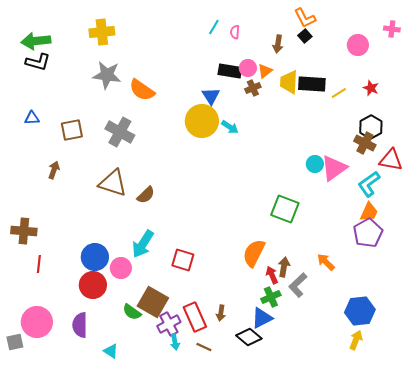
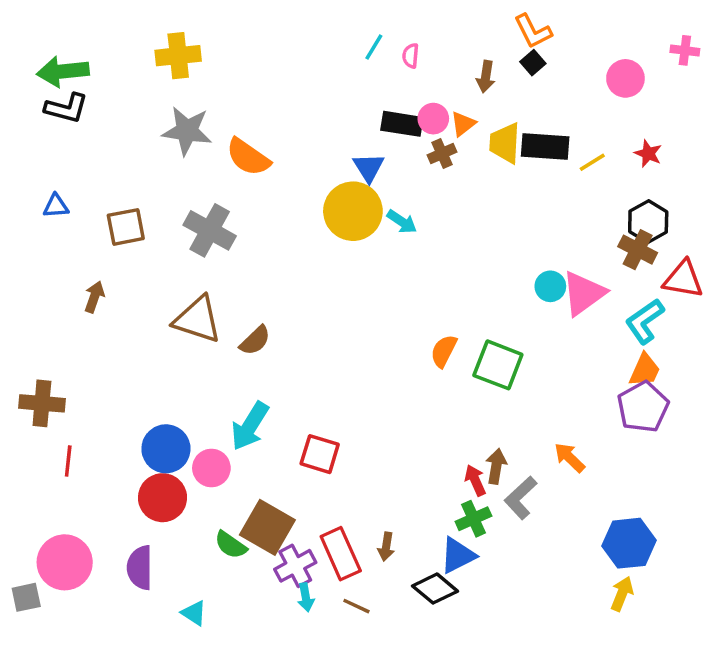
orange semicircle: (254, 253) -> (444, 351), moved, size x0.7

